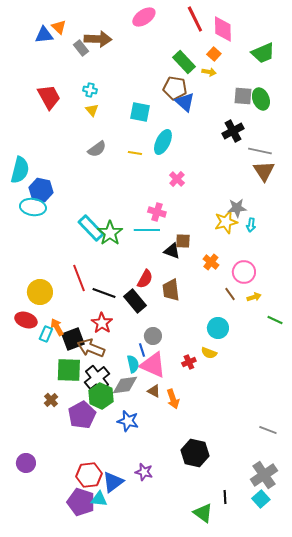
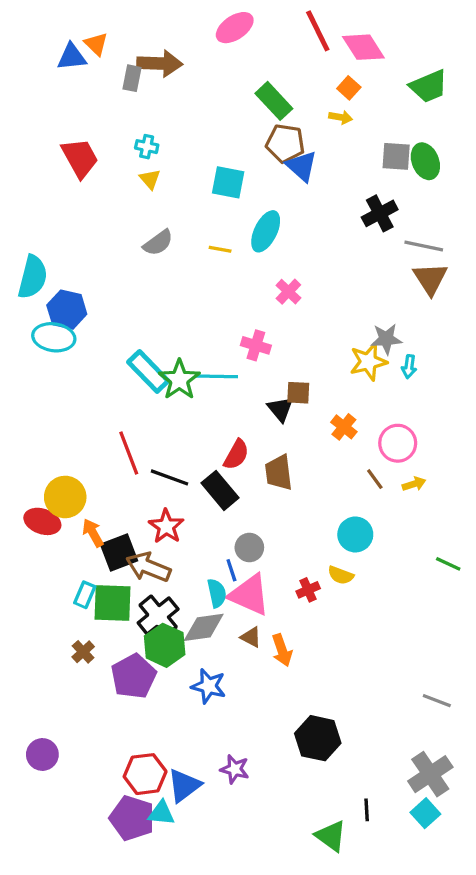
pink diamond: (223, 29) -> (363, 47), turned -32
gray rectangle: (81, 48) -> (132, 78), turned 49
green rectangle: (184, 62) -> (274, 101), moved
cyan line: (147, 230) -> (217, 376), moved
black triangle: (172, 251) -> (280, 409), turned 30
yellow circle: (40, 292) -> (65, 497), moved
green line: (275, 320) -> (448, 564), moved
cyan rectangle: (46, 334) -> (85, 595), moved

